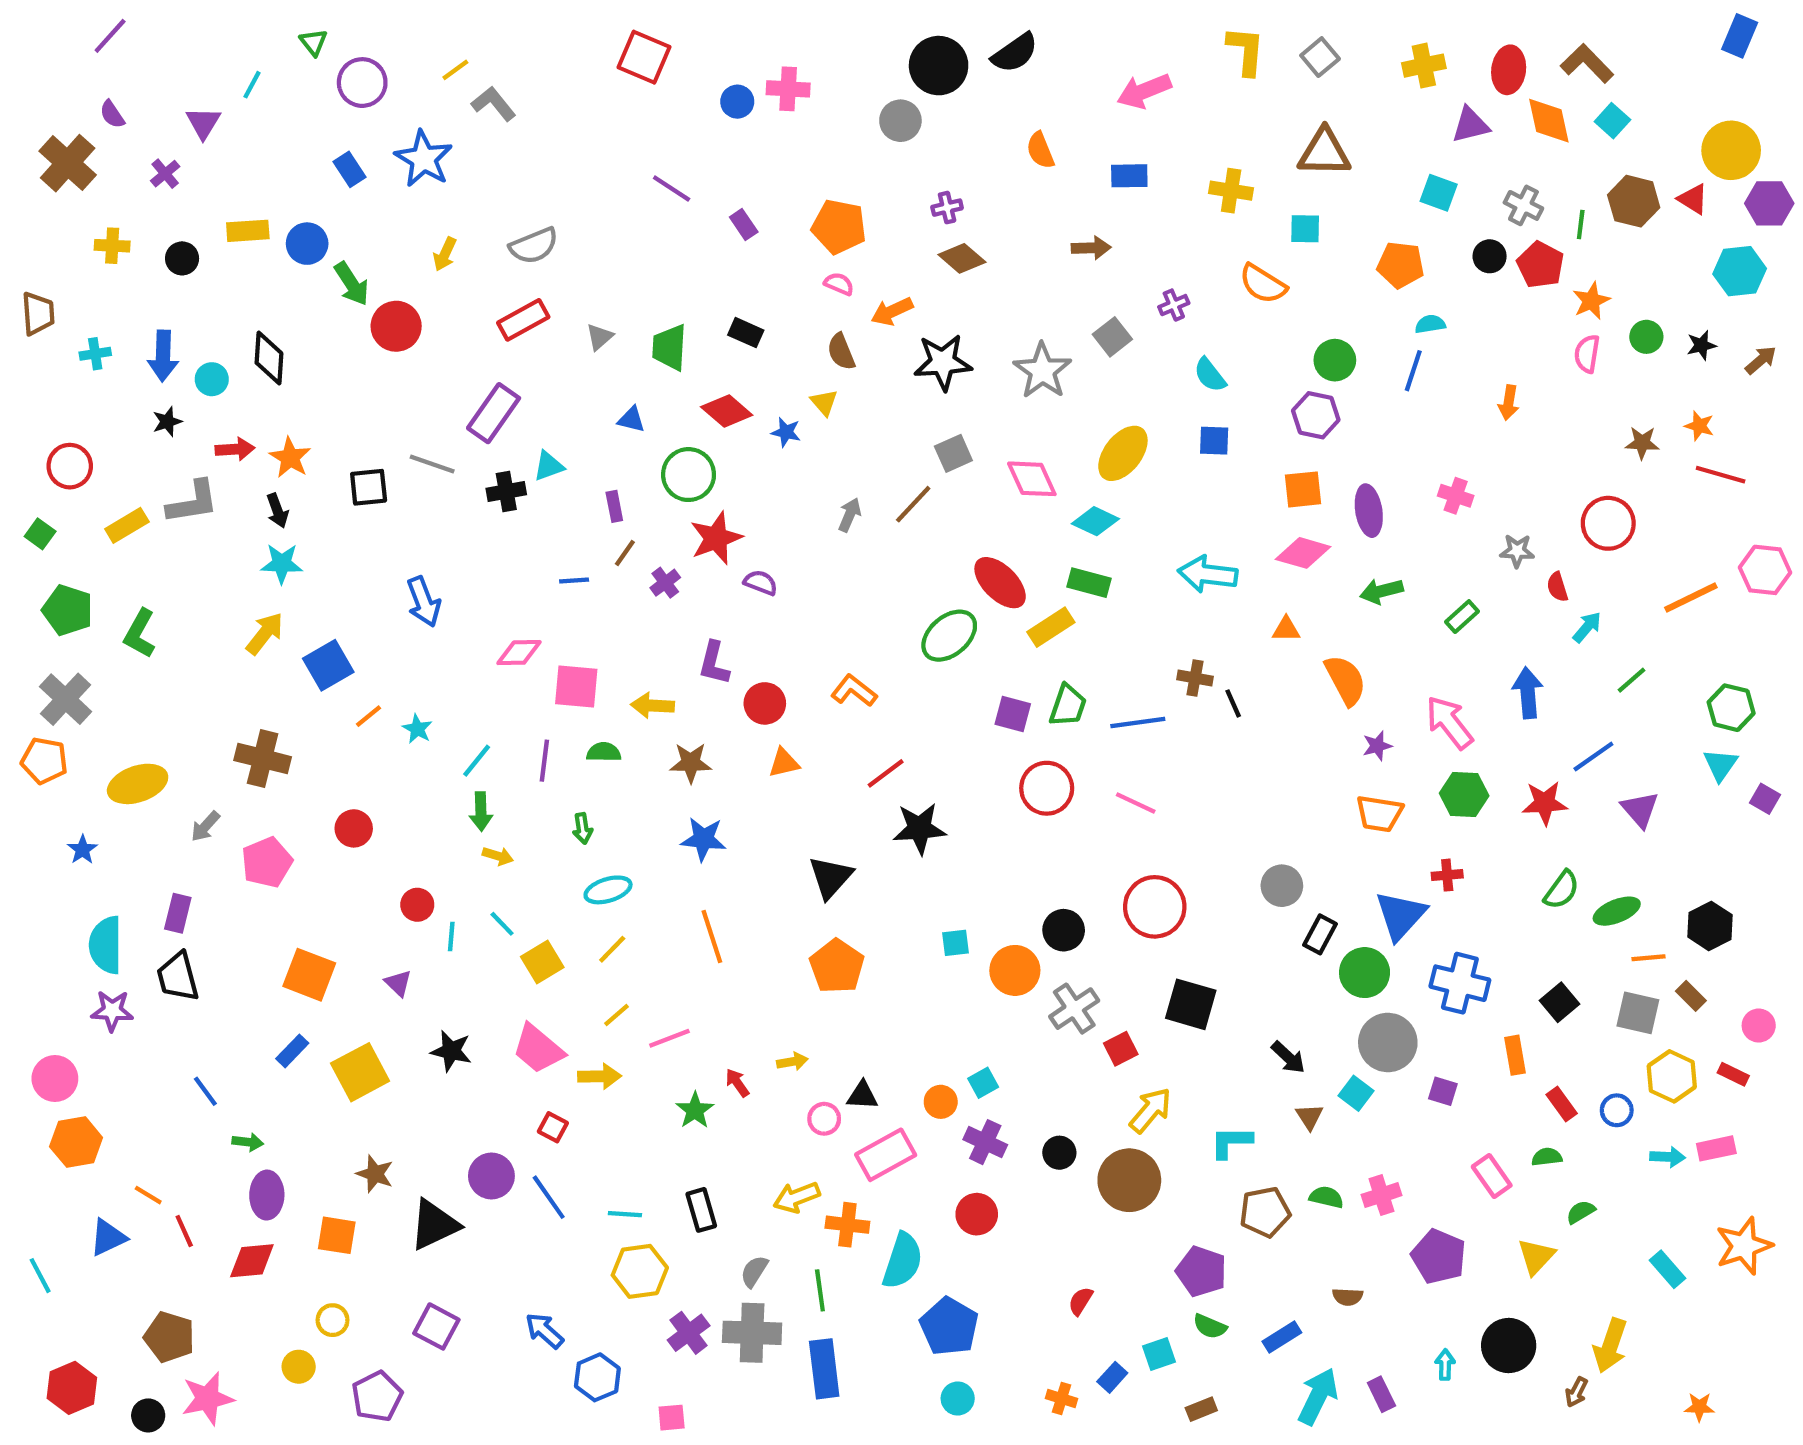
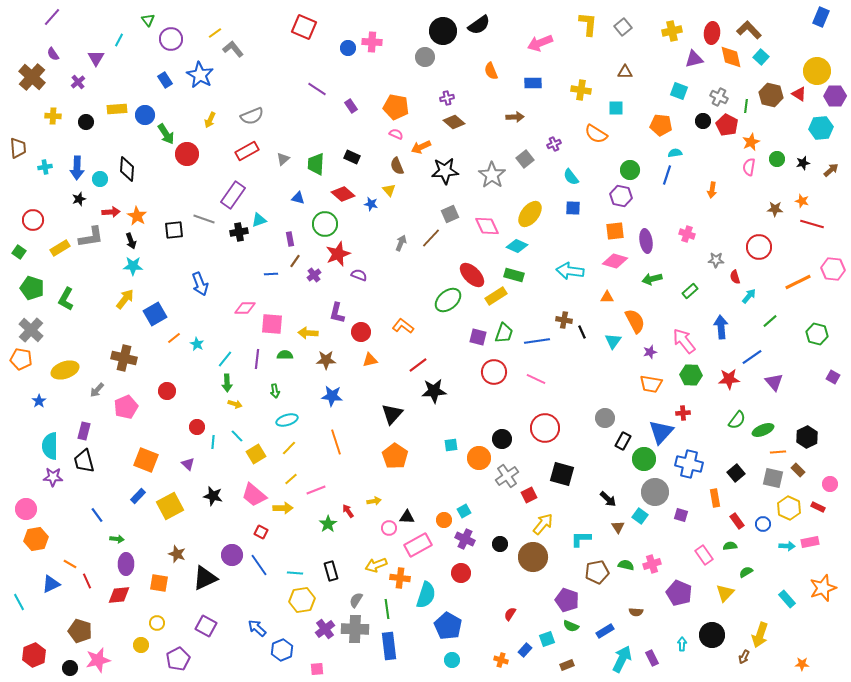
brown triangle: (1324, 152) -> (625, 72), size x0.6
cyan triangle: (1721, 765) -> (613, 341), moved

